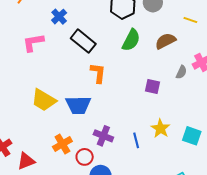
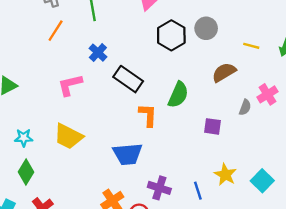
green semicircle: (131, 40) -> (178, 95), moved
yellow trapezoid: (44, 100) -> (68, 136), moved
cyan square: (192, 136) -> (262, 181), turned 30

